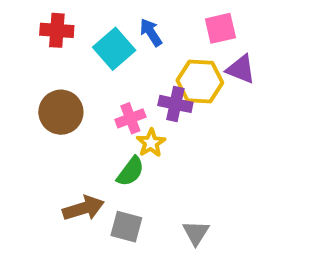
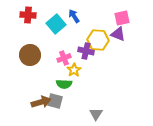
pink square: (220, 28) -> (122, 18), moved
green semicircle: (130, 171) -> (64, 84), turned 56
gray square: (126, 227) -> (55, 101), moved

